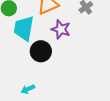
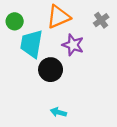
cyan arrow: (28, 89) -> (58, 112), moved, turned 40

